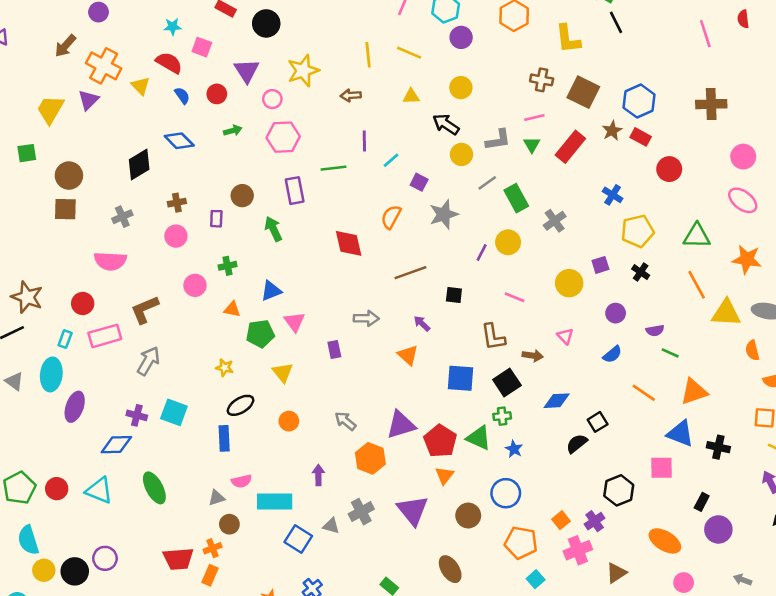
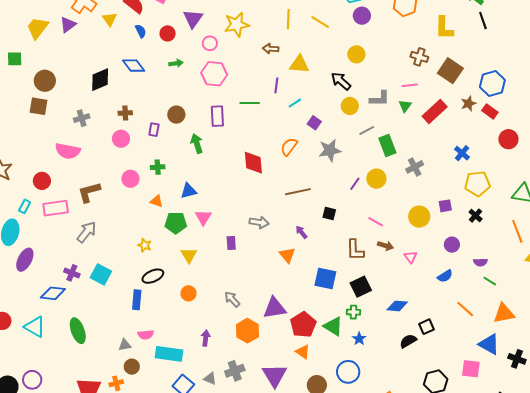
yellow triangle: (411, 96) -> (299, 64), moved, size x1.5
brown arrow: (533, 356) -> (386, 246), moved
orange triangle: (444, 475) -> (303, 352), turned -42

